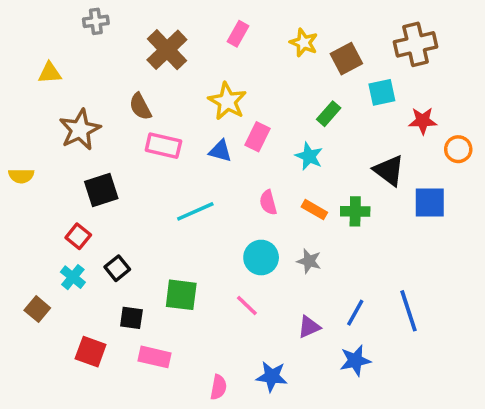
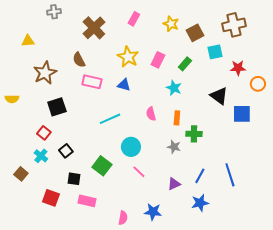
pink rectangle: (258, 137) -> (158, 60), moved
orange rectangle: (314, 210) -> (177, 118), turned 64
green cross: (355, 211) -> (194, 134), moved
cyan circle: (261, 258) -> (131, 147), moved
green square: (181, 295) -> (102, 166), turned 30

